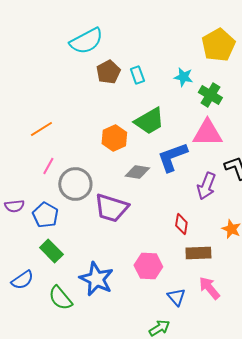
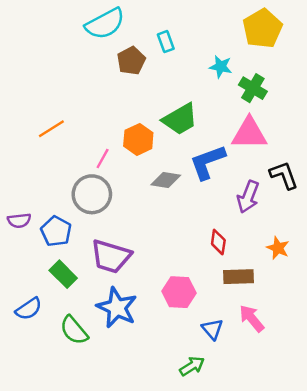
cyan rectangle: (137, 75) -> (166, 42), moved
pink line: (48, 166) -> (103, 158), moved
purple trapezoid: (111, 208) -> (111, 256), moved

